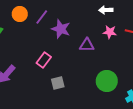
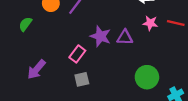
purple star: (61, 29) -> (101, 36), moved
gray square: (58, 83) -> (82, 79), moved

